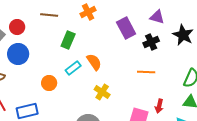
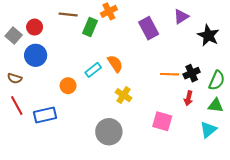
purple triangle: (157, 17) -> (181, 17), turned -49
green rectangle: (68, 40) -> (90, 27), moved
black cross: (151, 42) -> (192, 73), moved
red arrow: (159, 106) -> (188, 98), moved

